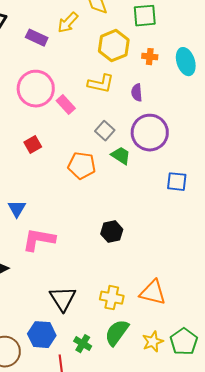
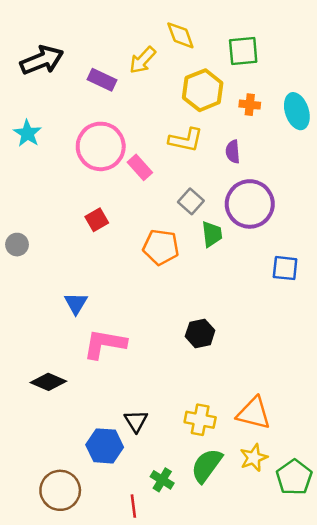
green trapezoid: (121, 156) -> (212, 234), turned 50
black triangle: (63, 299) -> (136, 421), size x0.7
blue hexagon: (42, 335) -> (105, 446), moved
yellow star: (153, 342) -> (254, 458), moved

